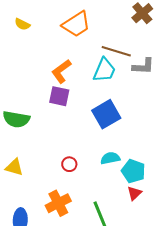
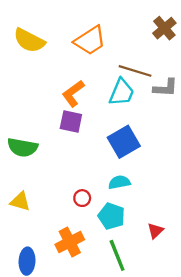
yellow semicircle: (22, 24) -> (29, 41), size x1.8
cyan semicircle: (110, 158) -> (119, 182), moved
cyan pentagon: (133, 171) -> (111, 216), moved

